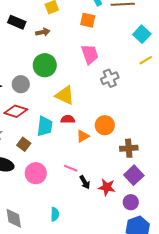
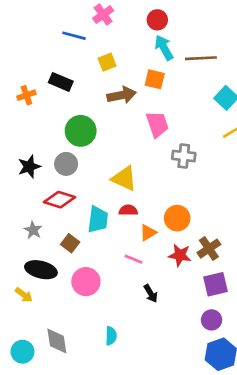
brown arrow: (43, 32) -> (122, 95), moved, size x1.5
green circle: (45, 65) -> (81, 131), moved
gray cross: (110, 78) -> (184, 156), turned 30
brown cross: (129, 148) -> (209, 249), turned -30
pink line: (71, 168) -> (134, 259), moved
purple square: (134, 175) -> (215, 284), turned 30
red star: (107, 187) -> (180, 255), moved

